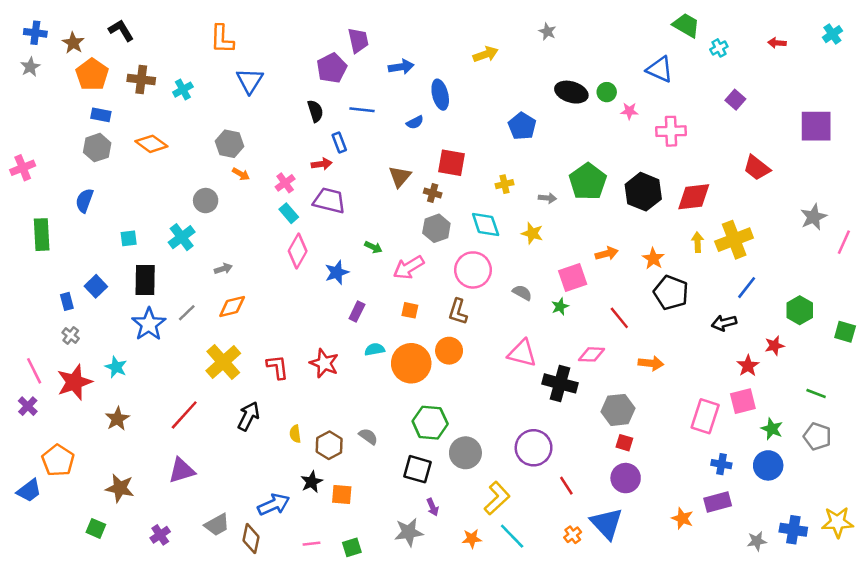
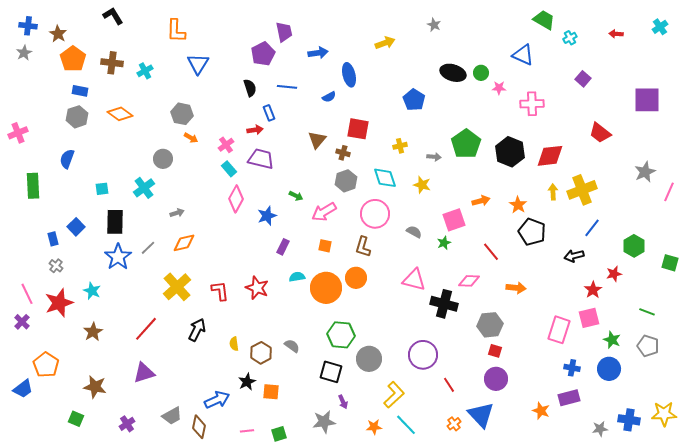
black L-shape: (121, 30) -> (113, 16), moved

